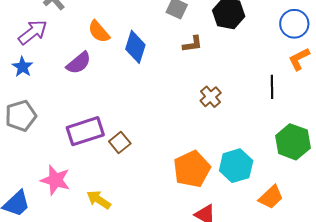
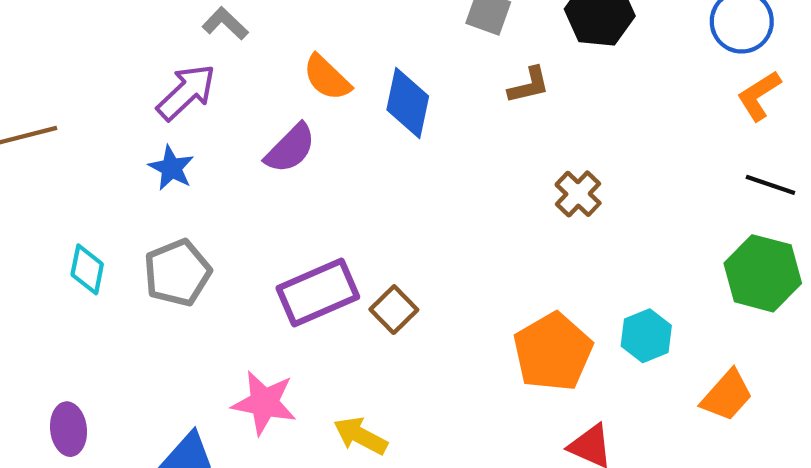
black line: (272, 87) -> (770, 185), moved, turned -65
cyan hexagon: (236, 166) -> (646, 336), size x0.7

